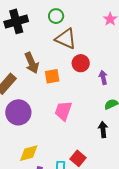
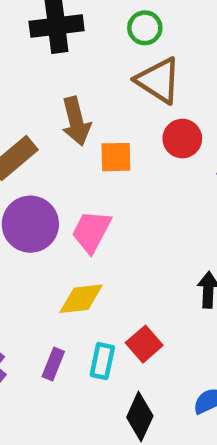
pink trapezoid: (63, 111) -> (91, 231), moved
yellow diamond: (29, 153) -> (81, 299), moved

